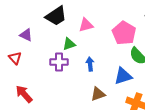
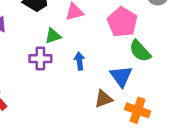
blue triangle: (123, 76) -> (121, 76), turned -48
brown triangle: (98, 94) -> (103, 99), moved

